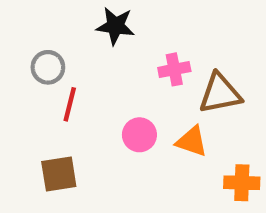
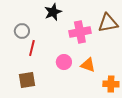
black star: (115, 26) -> (53, 12), turned -30
pink cross: (174, 69) -> (80, 32), size x1.5
brown triangle: (220, 93) -> (108, 23), moved

